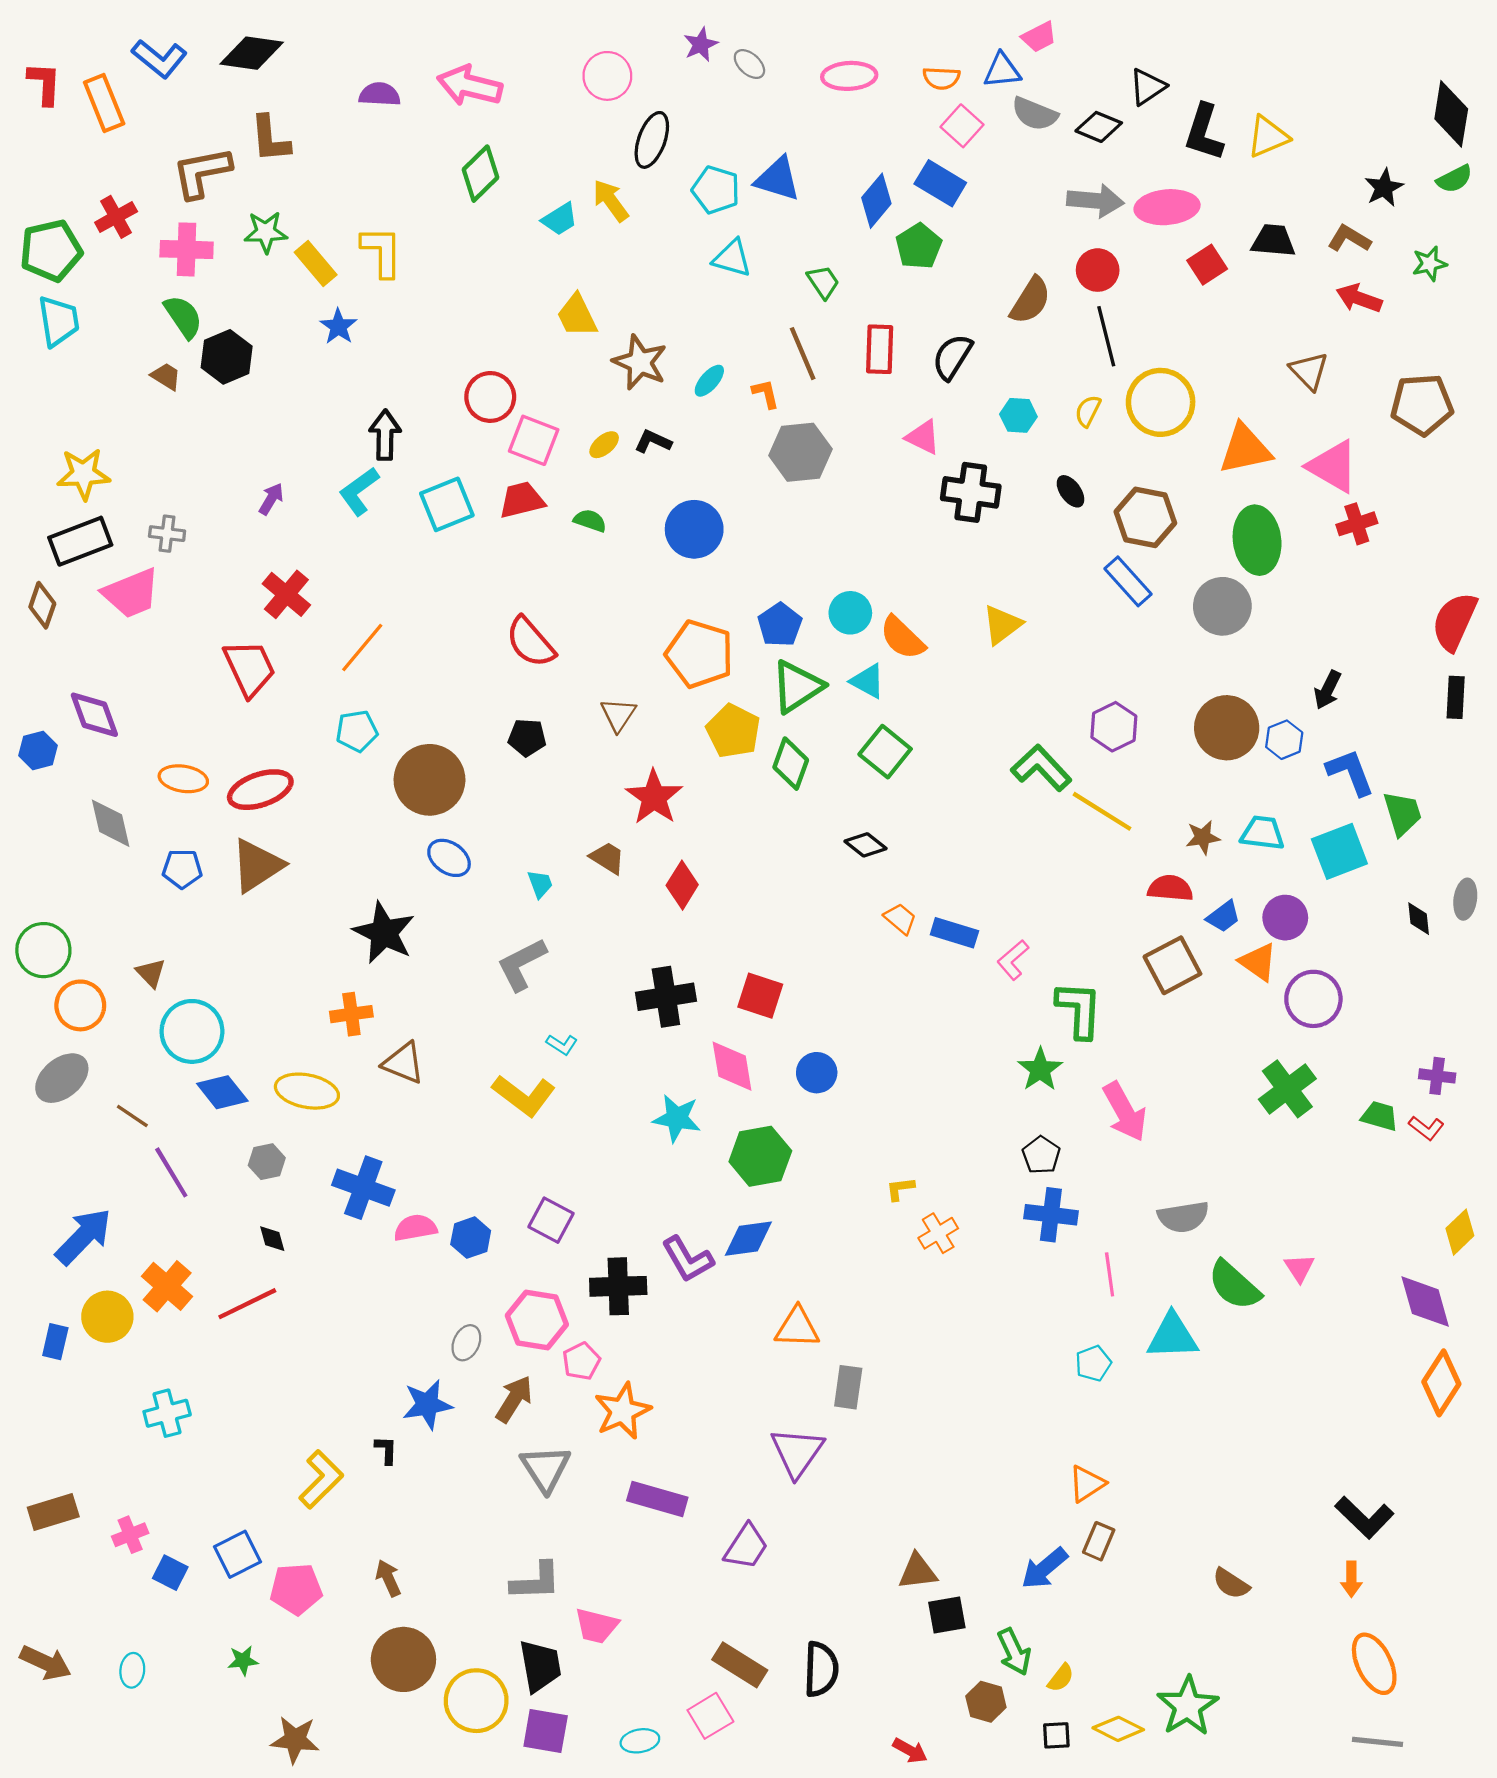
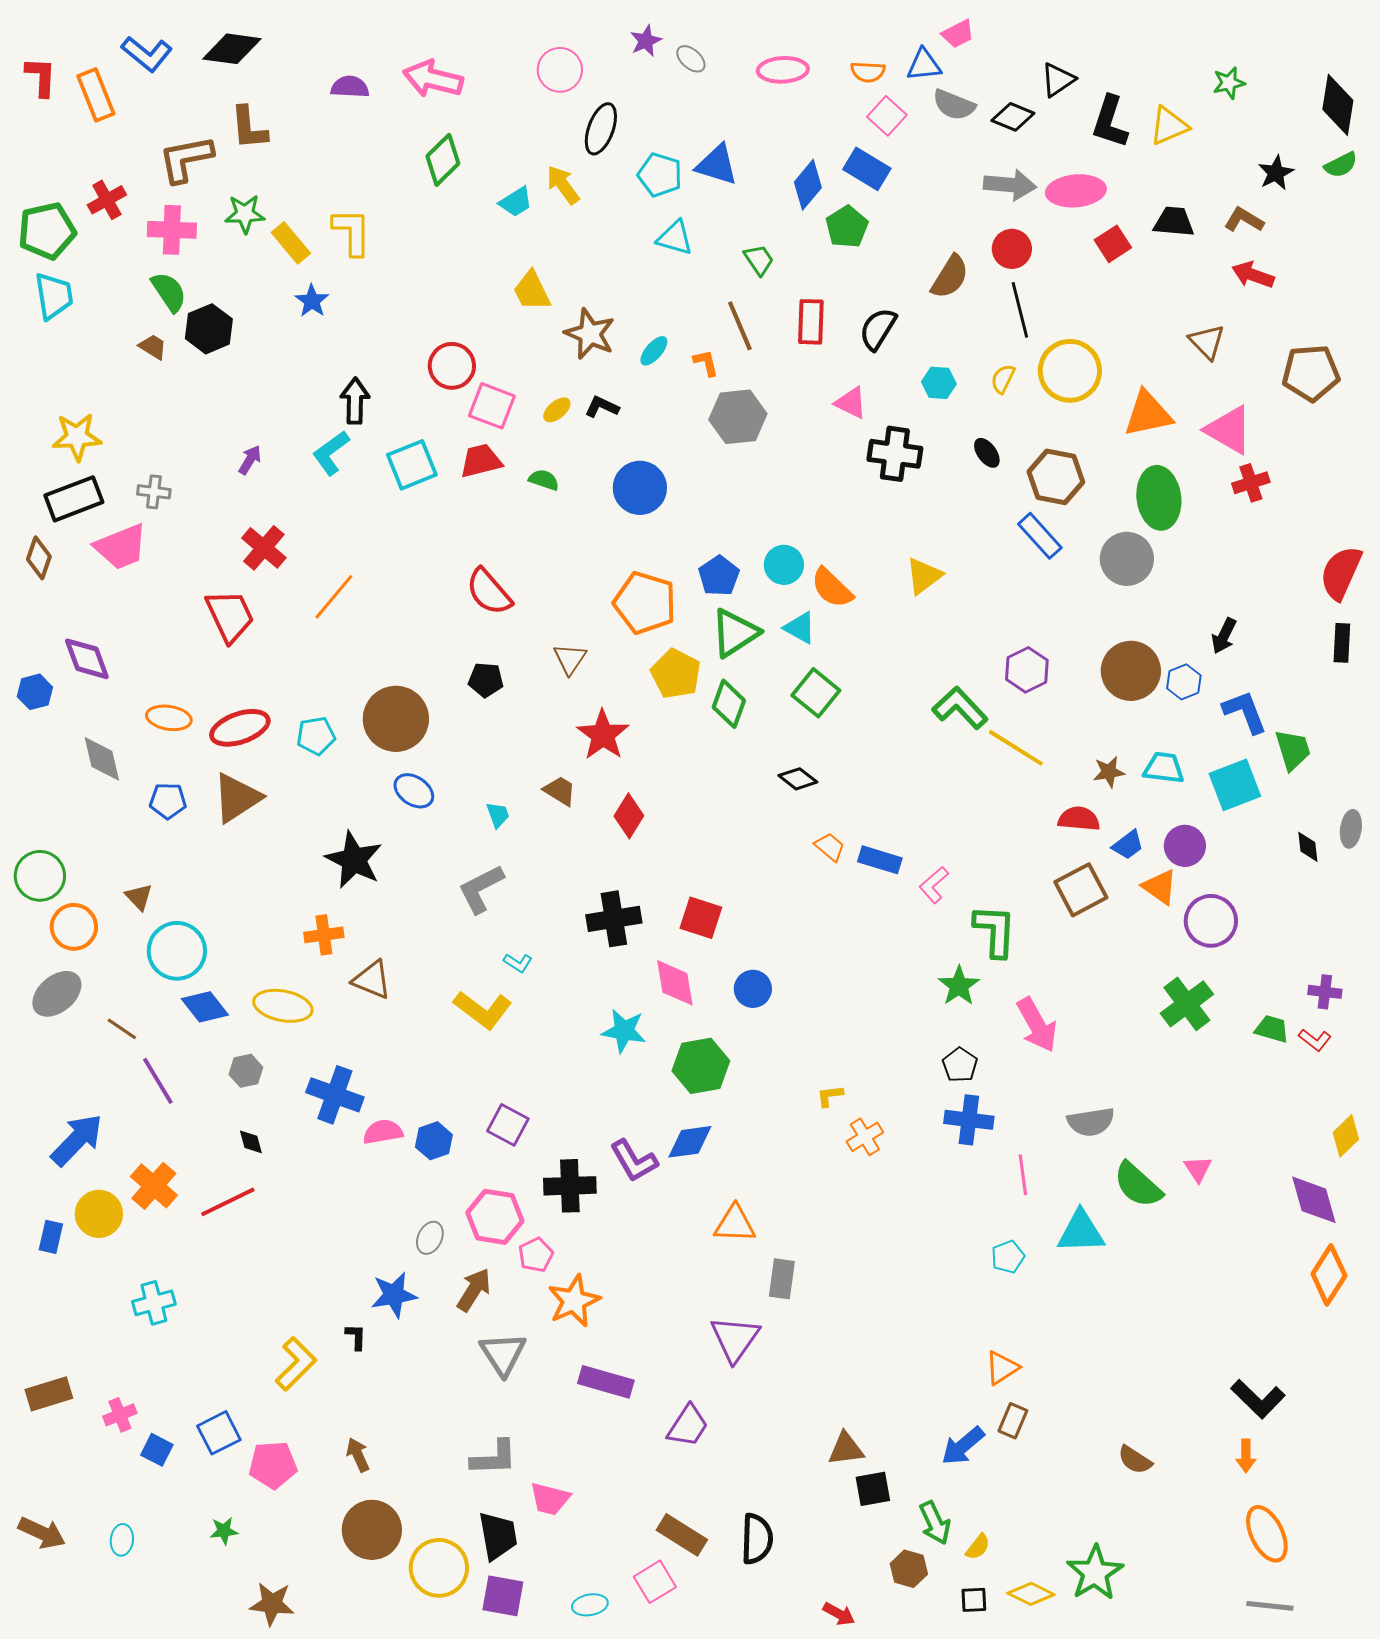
green star: (1429, 264) -> (1229, 83), moved
cyan pentagon: (357, 731) -> (316, 736), moved

